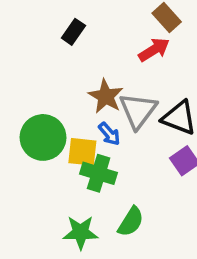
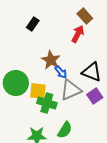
red arrow: (154, 50) -> (78, 34), turned -30
gray triangle: (138, 111) -> (71, 90), moved, turned 30
blue arrow: (109, 134) -> (61, 72), moved

